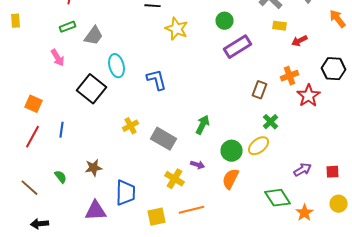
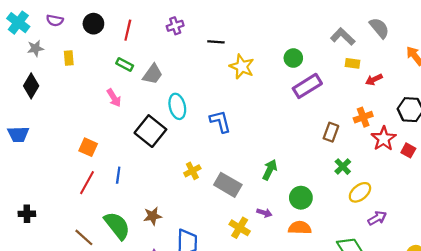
green rectangle: (68, 27) -> (125, 64), turned 49
yellow ellipse: (258, 146) -> (360, 192), moved
red square: (332, 172) -> (408, 150), moved, turned 32
green semicircle: (60, 177) -> (117, 226), size x2.0
orange semicircle: (230, 179) -> (300, 228), turned 65

